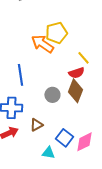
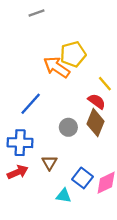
red semicircle: (76, 73) -> (97, 101), turned -126
blue line: (20, 75) -> (31, 104), turned 50
brown triangle: (36, 125) -> (49, 163), turned -32

